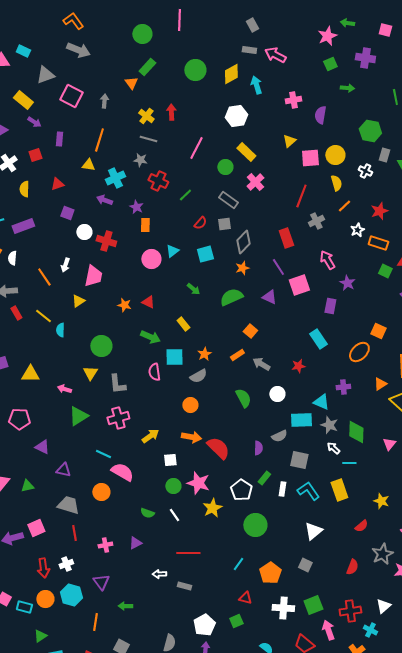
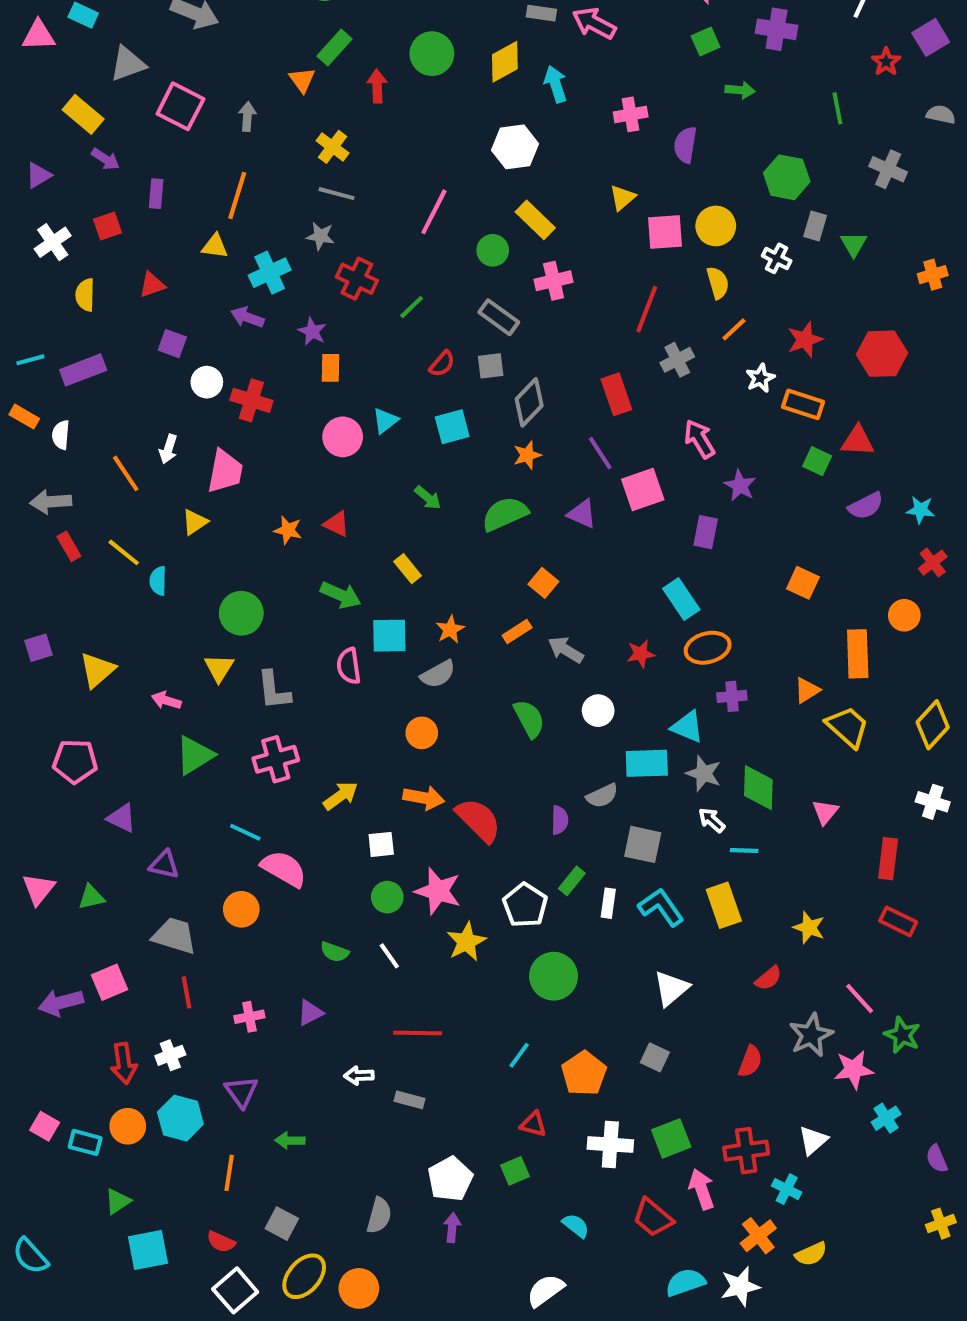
red arrow: (171, 112) -> (377, 86), moved
pink cross: (255, 182) -> (554, 281), turned 30
orange ellipse: (359, 352) -> (708, 648), moved, turned 30
yellow triangle: (30, 374) -> (97, 670), turned -42

